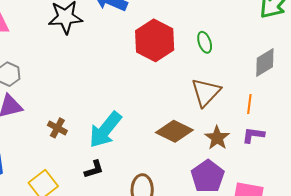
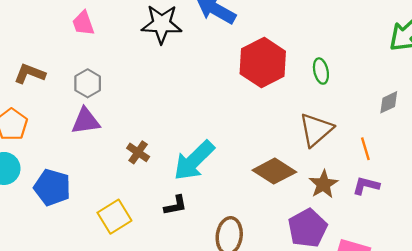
gray diamond: (265, 63) -> (389, 102), size x0.7
orange line: (249, 104) -> (365, 149), turned -30

